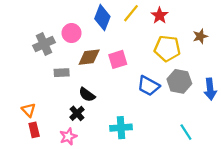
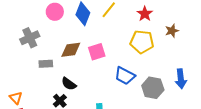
red star: (160, 15) -> (145, 14), moved
pink circle: (72, 33) -> (55, 12), moved
gray hexagon: (179, 81) -> (153, 88), moved

